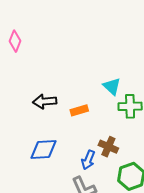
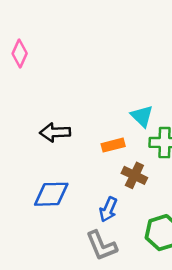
orange rectangle: (79, 110) -> (113, 145), moved
brown cross: (108, 147) -> (134, 175), moved

